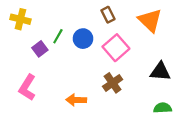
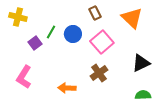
black triangle: (160, 72) -> (141, 63), turned -30

